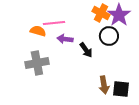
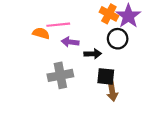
black arrow: (86, 50) -> (93, 54), turned -56
gray cross: (37, 63) -> (60, 75), moved
black square: (121, 89) -> (106, 76), moved

